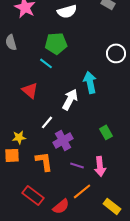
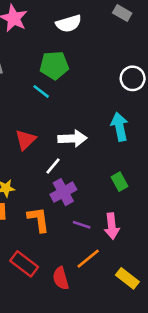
cyan arrow: (90, 82) -> (120, 127), moved
red triangle: (30, 90) -> (25, 140), moved, turned 36
white arrow: (70, 99) -> (72, 138), turned 60
white line: (47, 122) -> (53, 166), moved
red semicircle: (61, 206) -> (61, 278), turned 114

